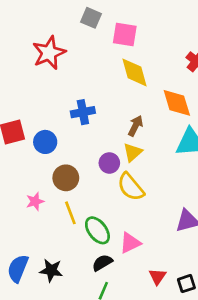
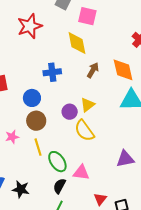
yellow diamond: (135, 72) -> (77, 43), moved
brown arrow: (136, 126) -> (93, 70), moved
blue circle: (45, 142) -> (32, 98), moved
pink triangle: (130, 243) -> (81, 173), turned 30
black semicircle: (102, 263) -> (59, 186), turned -35

